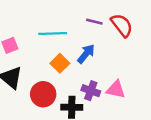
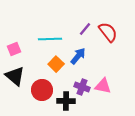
purple line: (94, 22) -> (85, 29), turned -64

